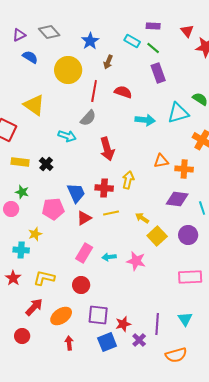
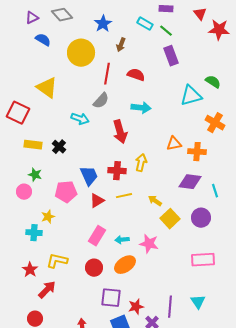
cyan arrow: (145, 120) -> (141, 108), moved
red star: (13, 278) -> (30, 270), moved
orange ellipse: (61, 316) -> (125, 265), moved

